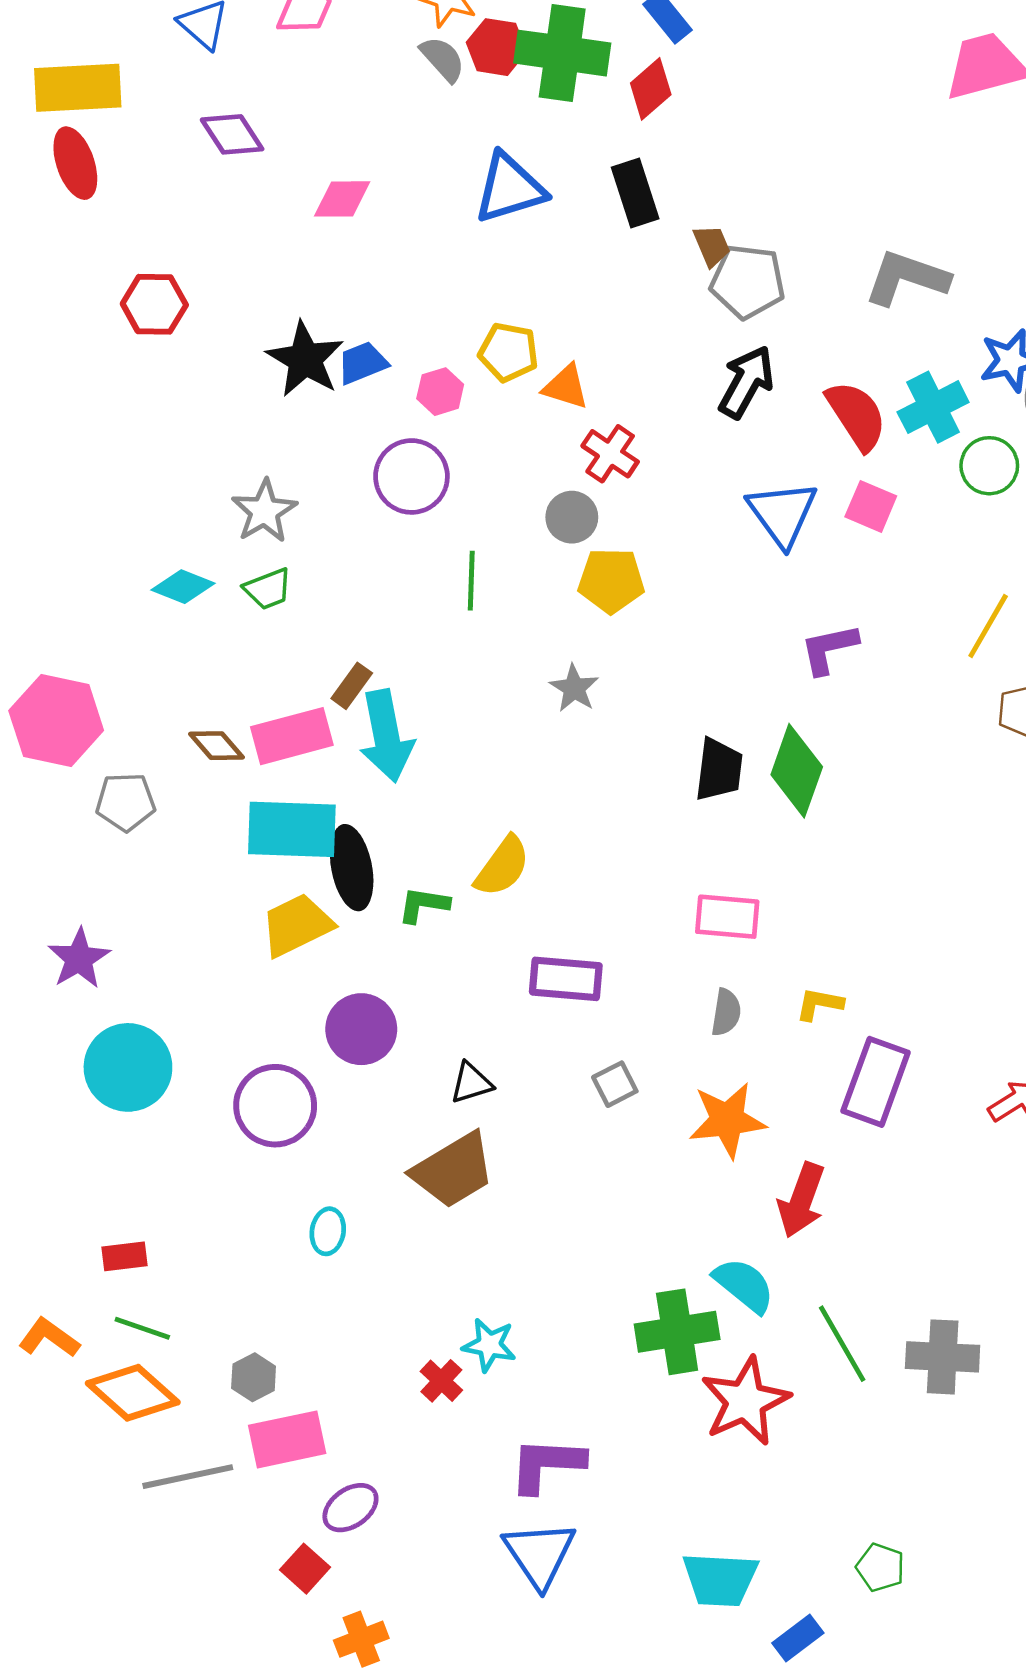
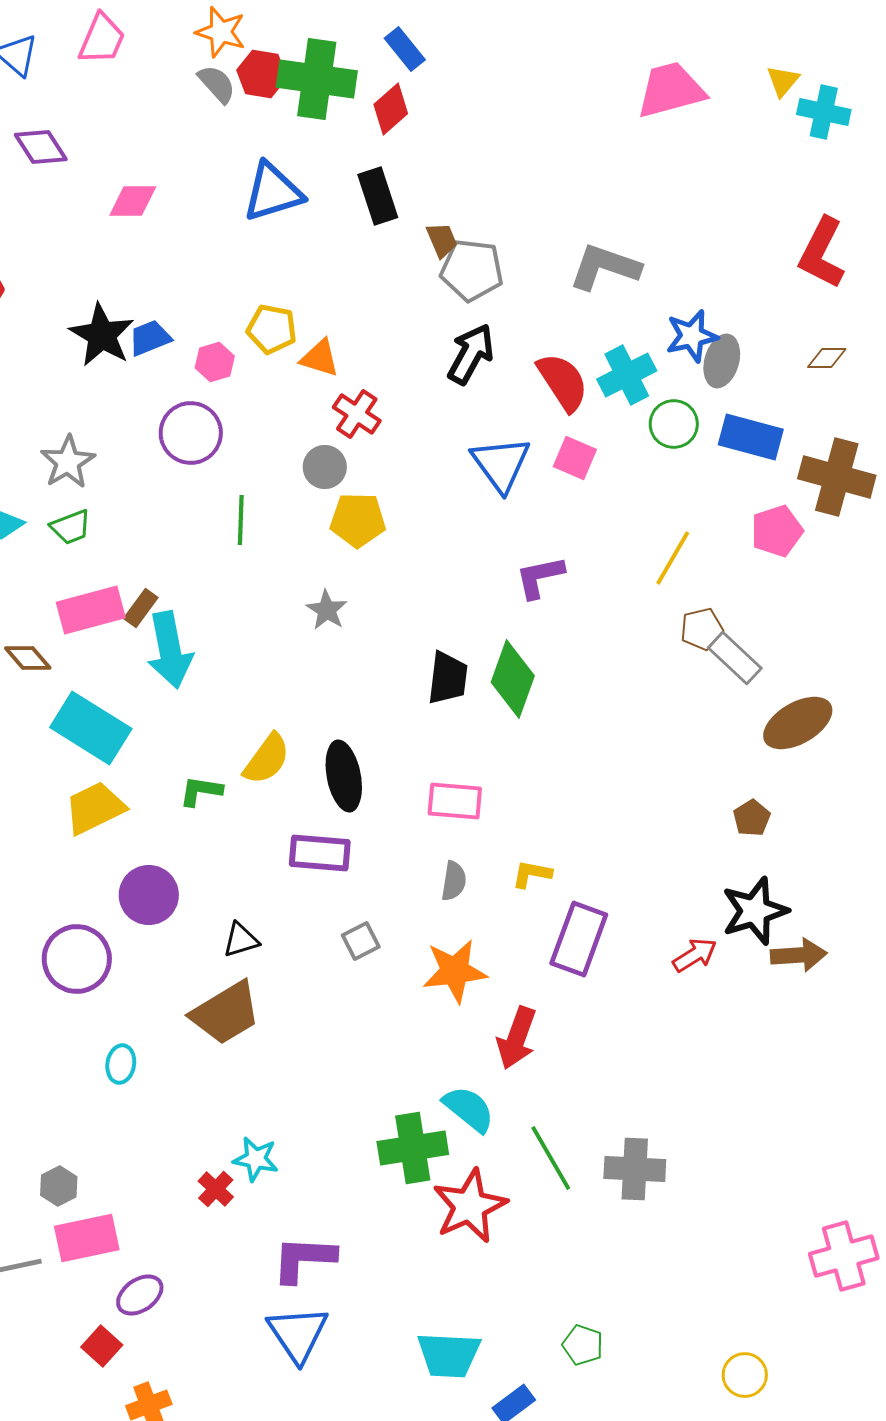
pink rectangle: (292, 736) -> (91, 610), moved
cyan rectangle: (292, 829) -> (91, 728), turned 30
black ellipse: (352, 868) -> (344, 776), moved

